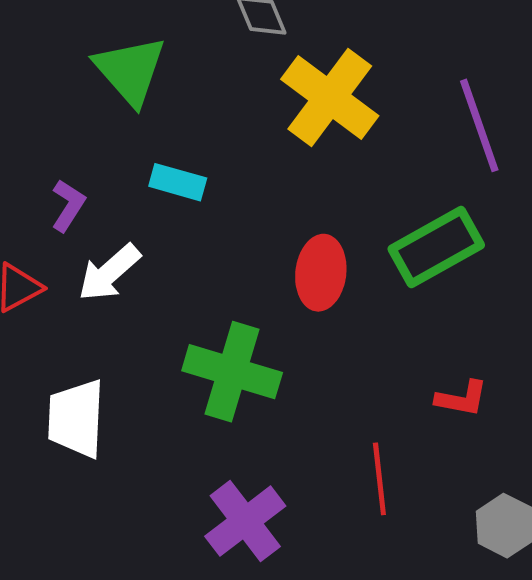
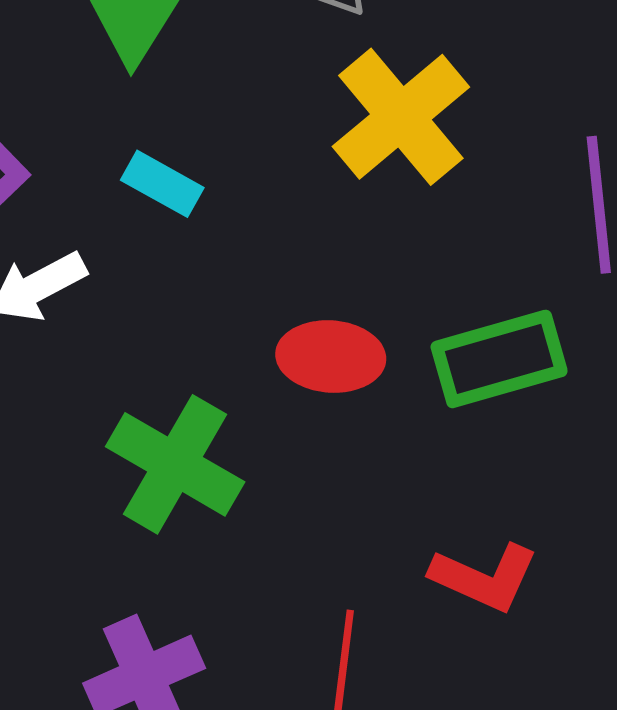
red ellipse: (321, 273) -> (331, 357), turned 74
red L-shape: (462, 399) -> (484, 577), size x1.4

